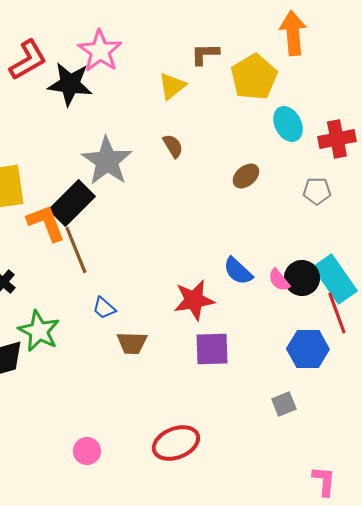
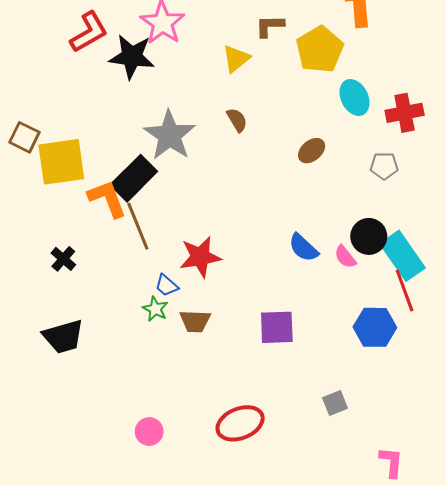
black circle: (302, 278) -> (369, 236), moved
red star: (194, 300) -> (200, 257), moved
green star: (39, 331) -> (155, 309), moved, size x0.6
gray square: (284, 404) -> (335, 403), moved

